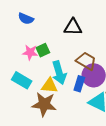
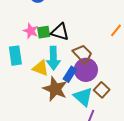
black triangle: (73, 27) -> (60, 32), moved
cyan rectangle: (22, 80) -> (15, 56), turned 36
brown star: (44, 104) -> (55, 89), moved

